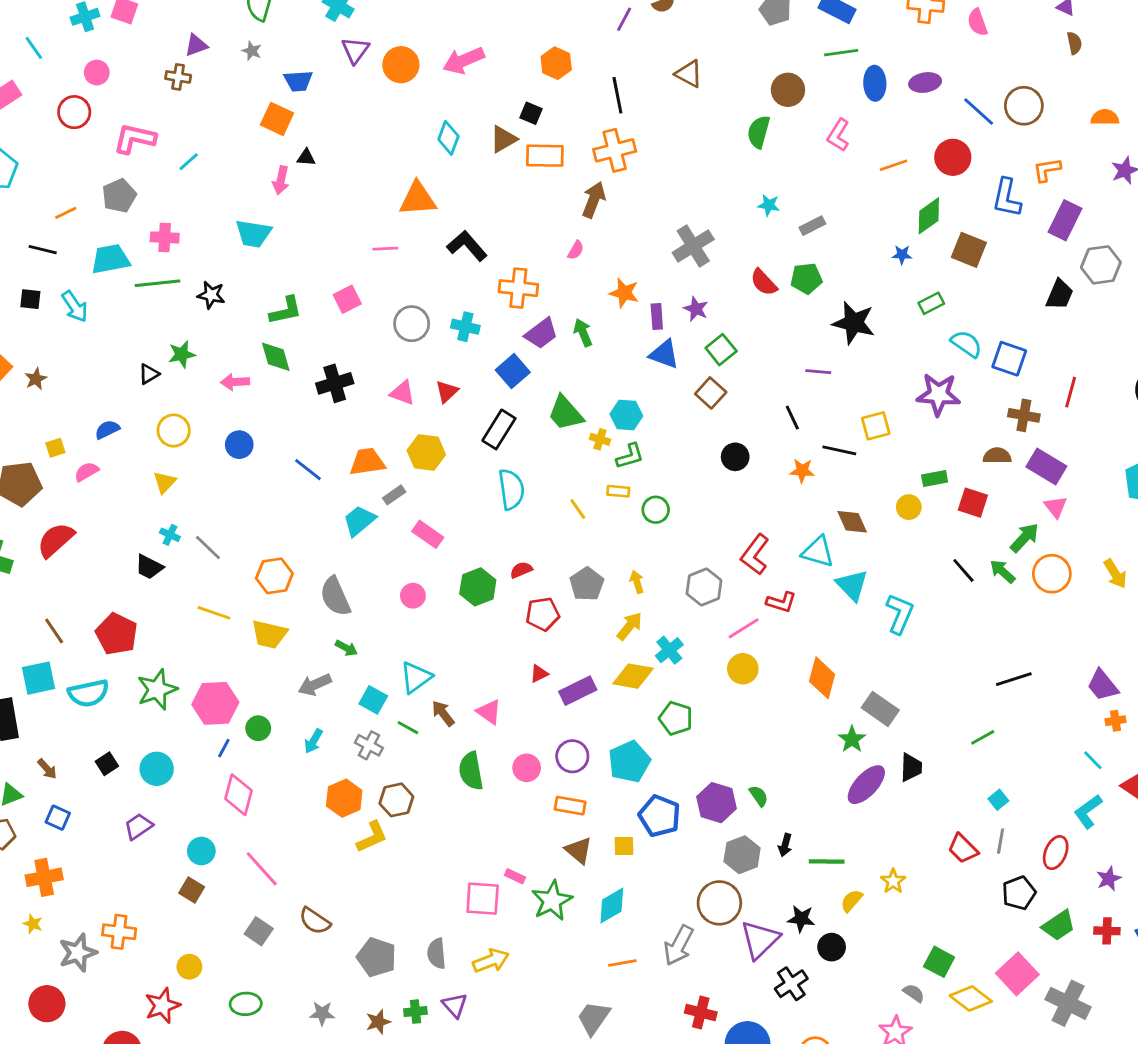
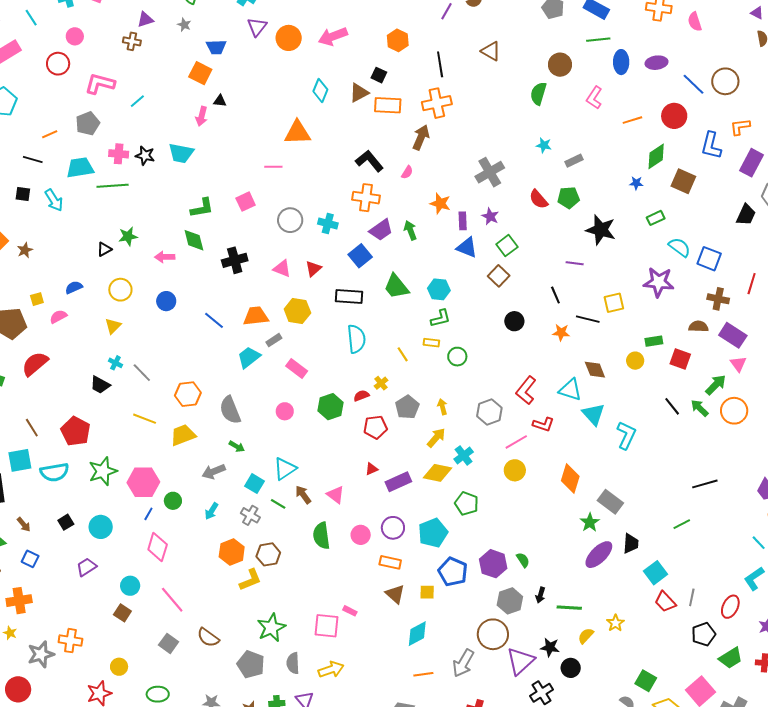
black L-shape: (467, 246) -> (369, 161), moved
black star: (211, 295) -> (145, 156), moved
black rectangle: (499, 429) -> (349, 296), turned 60
yellow cross: (600, 439) -> (381, 383), moved, turned 32
yellow trapezoid: (269, 634) -> (183, 435), turned 144
cyan square: (998, 800) -> (656, 573), moved, size x1.6
green star: (552, 901) -> (271, 628), moved

